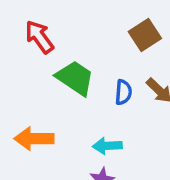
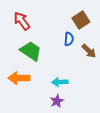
green trapezoid: (75, 78) -> (31, 51), moved
blue semicircle: (123, 92) -> (69, 39), moved

